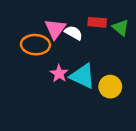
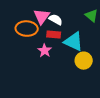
red rectangle: (97, 22) -> (54, 35), moved
cyan triangle: (83, 76) -> (74, 42), moved

